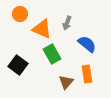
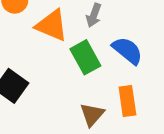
green rectangle: (52, 54) -> (85, 57), moved

